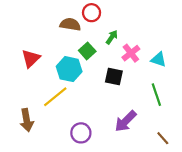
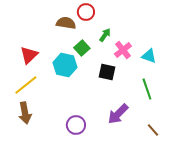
yellow line: (55, 97) -> (26, 85), moved

